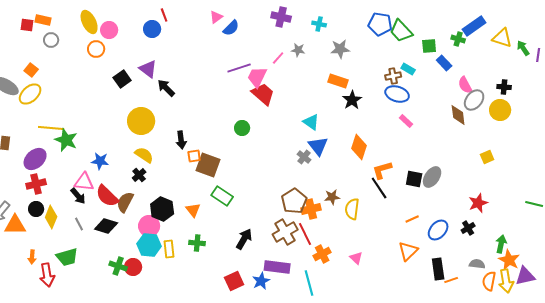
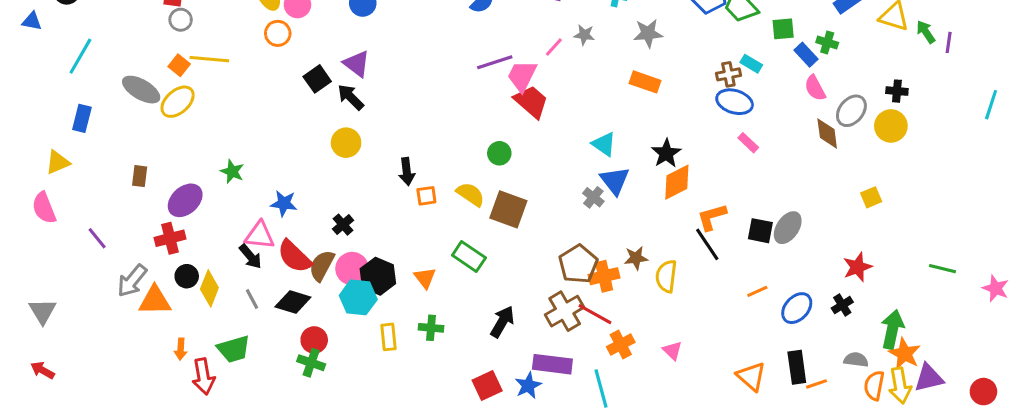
green cross: (458, 39) -> (827, 42), moved
gray circle: (51, 40) -> (181, 20), moved
pink semicircle: (465, 85) -> (815, 88), moved
black arrow: (166, 88) -> (351, 97), moved
black star: (352, 100) -> (666, 153), moved
yellow circle: (141, 121) -> (346, 143), size x0.7
yellow line: (51, 128) -> (209, 59), moved
green star: (66, 140) -> (232, 171), size x0.7
orange diamond: (359, 147) -> (677, 182), turned 45
yellow semicircle: (144, 155) -> (470, 194), moved
brown square: (208, 165) -> (508, 209), moved
red cross: (36, 184) -> (170, 238), moved
pink circle: (149, 226) -> (352, 269), moved
red line: (305, 234) -> (595, 314), turned -35
green arrow: (501, 244) -> (892, 329), size x1.4
cyan hexagon: (149, 245) -> (358, 297), moved
orange triangle: (408, 251) -> (751, 376), moved, turned -35
red circle: (133, 267) -> (314, 340), moved

